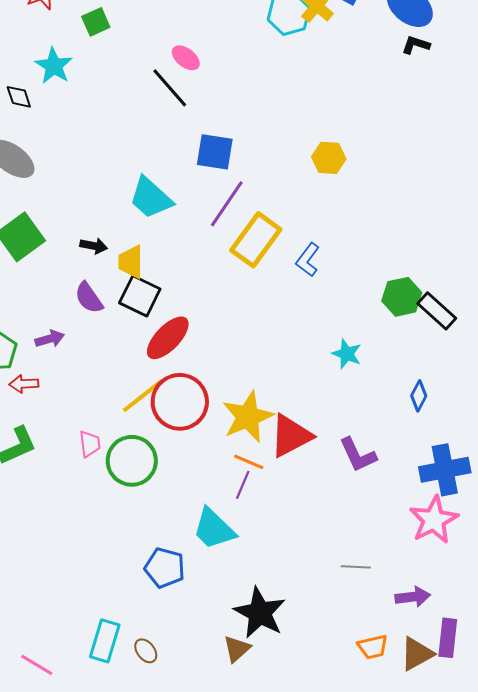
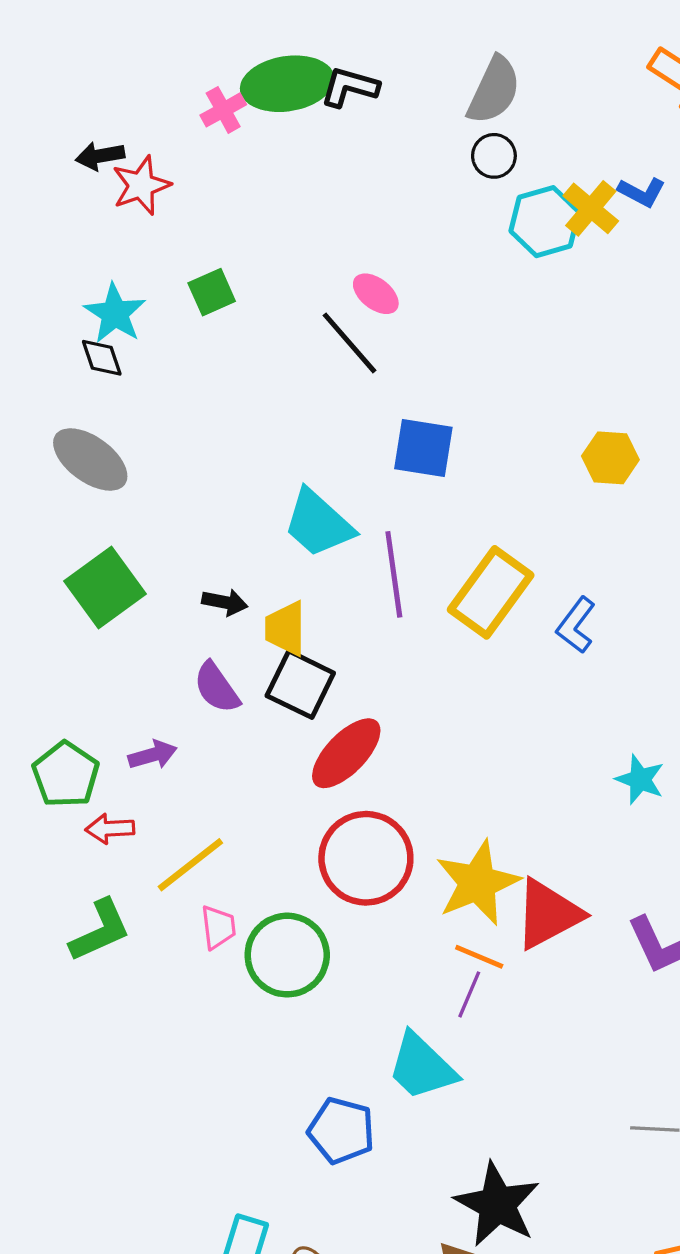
green square: (96, 22) -> (212, 292), moved
cyan star: (54, 66) -> (115, 313), moved
purple line: (227, 204) -> (394, 574), moved, turned -42
yellow line: (143, 396) -> (190, 865), moved

